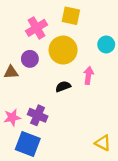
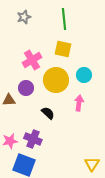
cyan circle: (106, 44) -> (84, 75), moved
black semicircle: (63, 87) -> (48, 113), moved, turned 64
yellow triangle: (103, 143) -> (92, 164), turned 35

